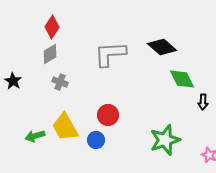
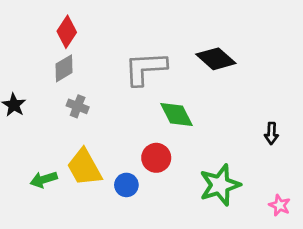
green diamond: (182, 79) -> (177, 114), moved
red circle: (108, 115) -> (156, 158), moved

